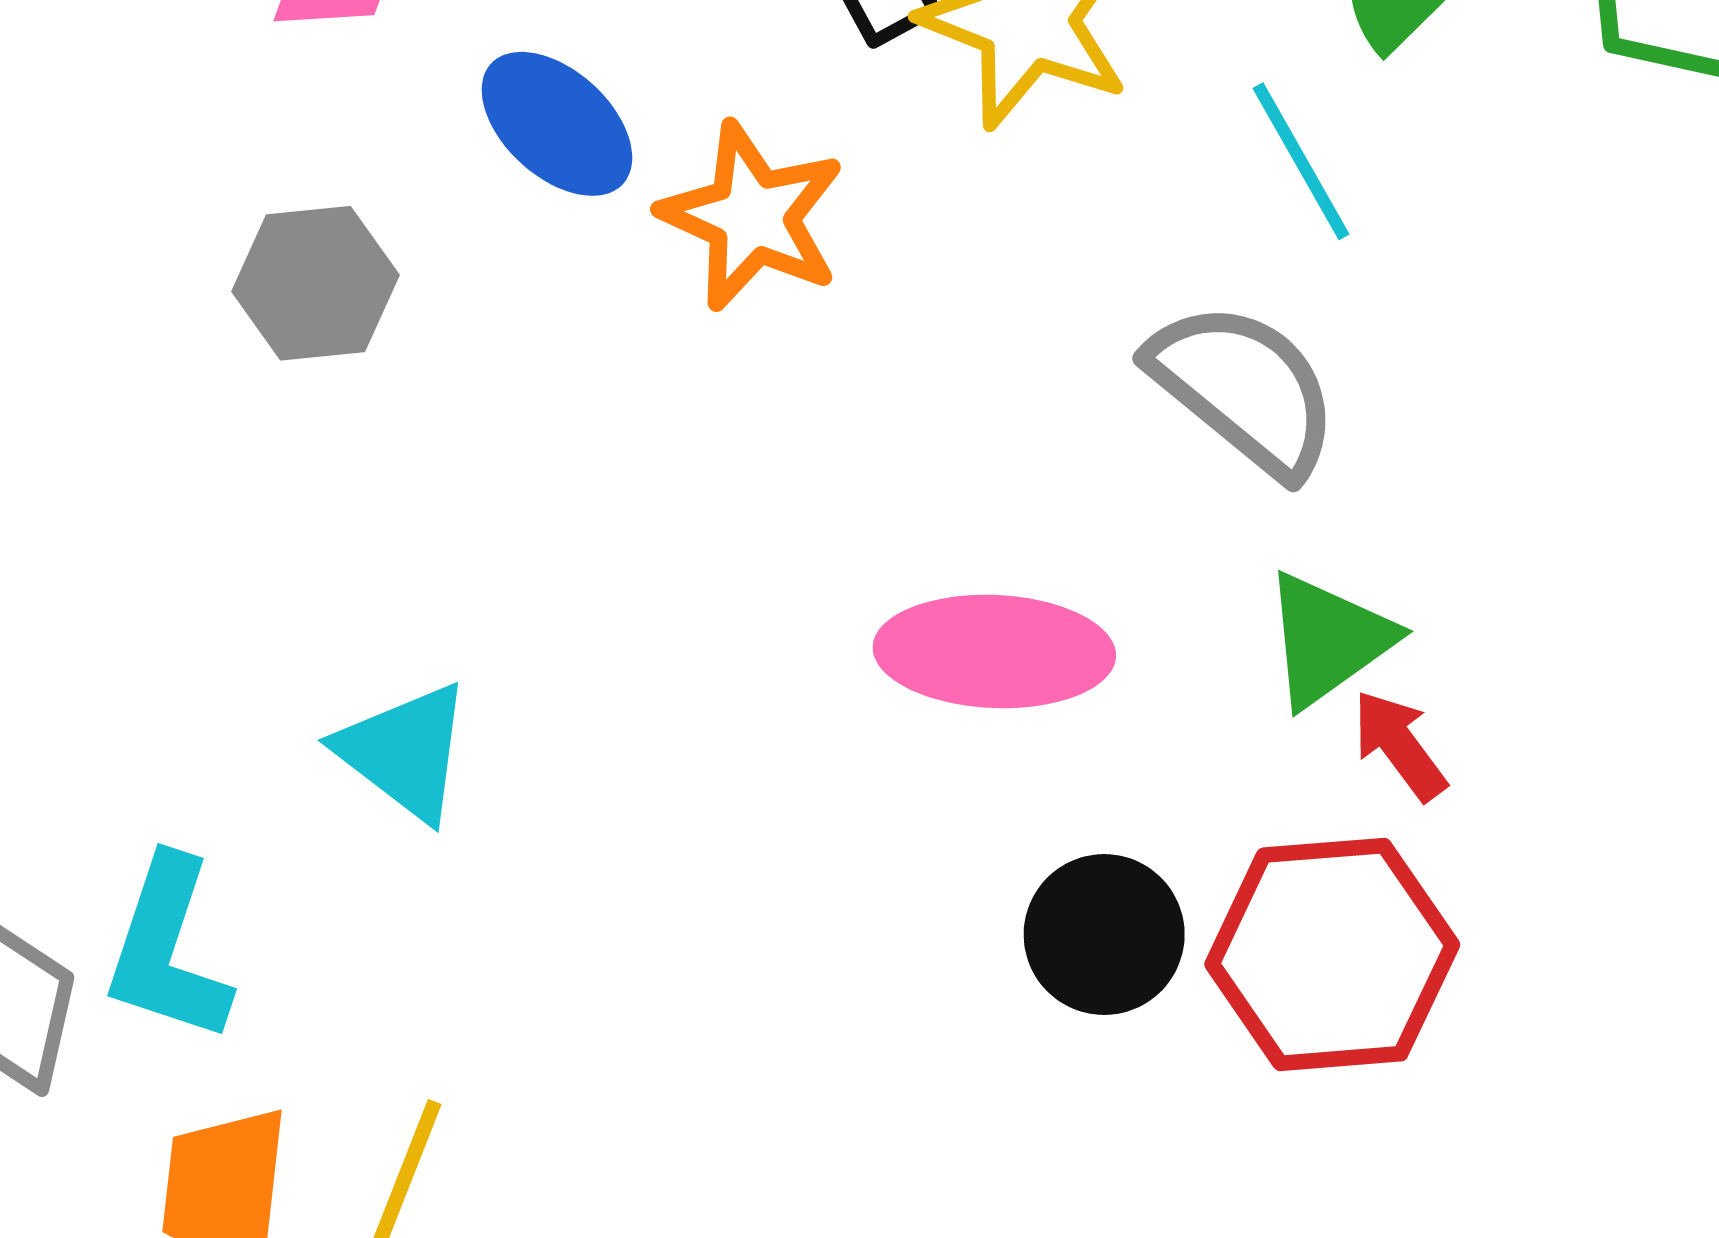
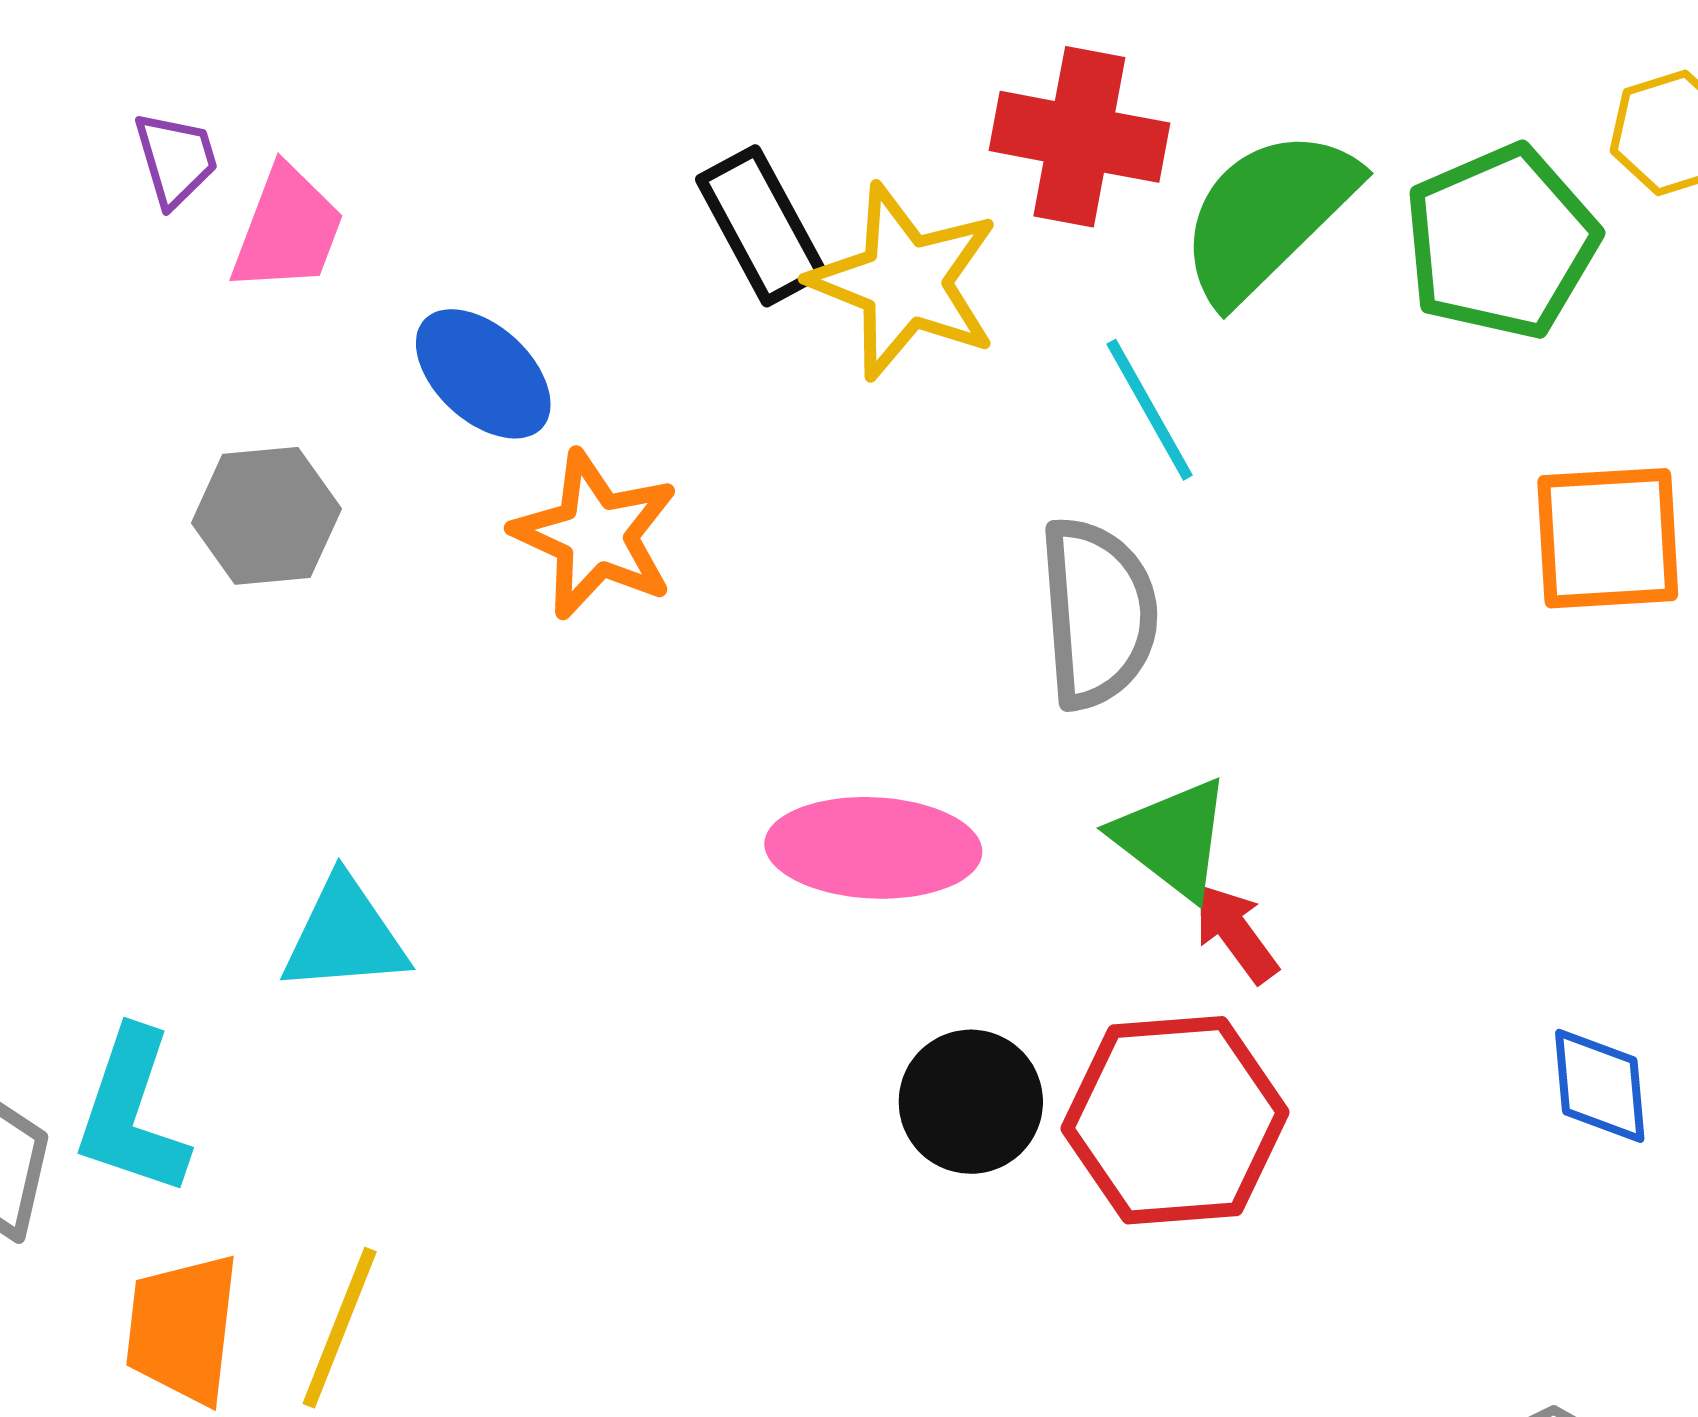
orange star: (752, 217) -> (595, 535), moved
gray semicircle: (1244, 389) -> (1098, 613), turned 46
green triangle: (1328, 639) -> (1172, 838), turned -47
cyan triangle: (405, 752) -> (345, 936), turned -42

